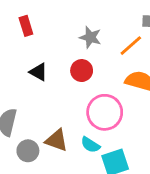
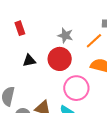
red circle: (82, 71) -> (60, 59), size x1.5
black triangle: (38, 72) -> (29, 60), turned -40

